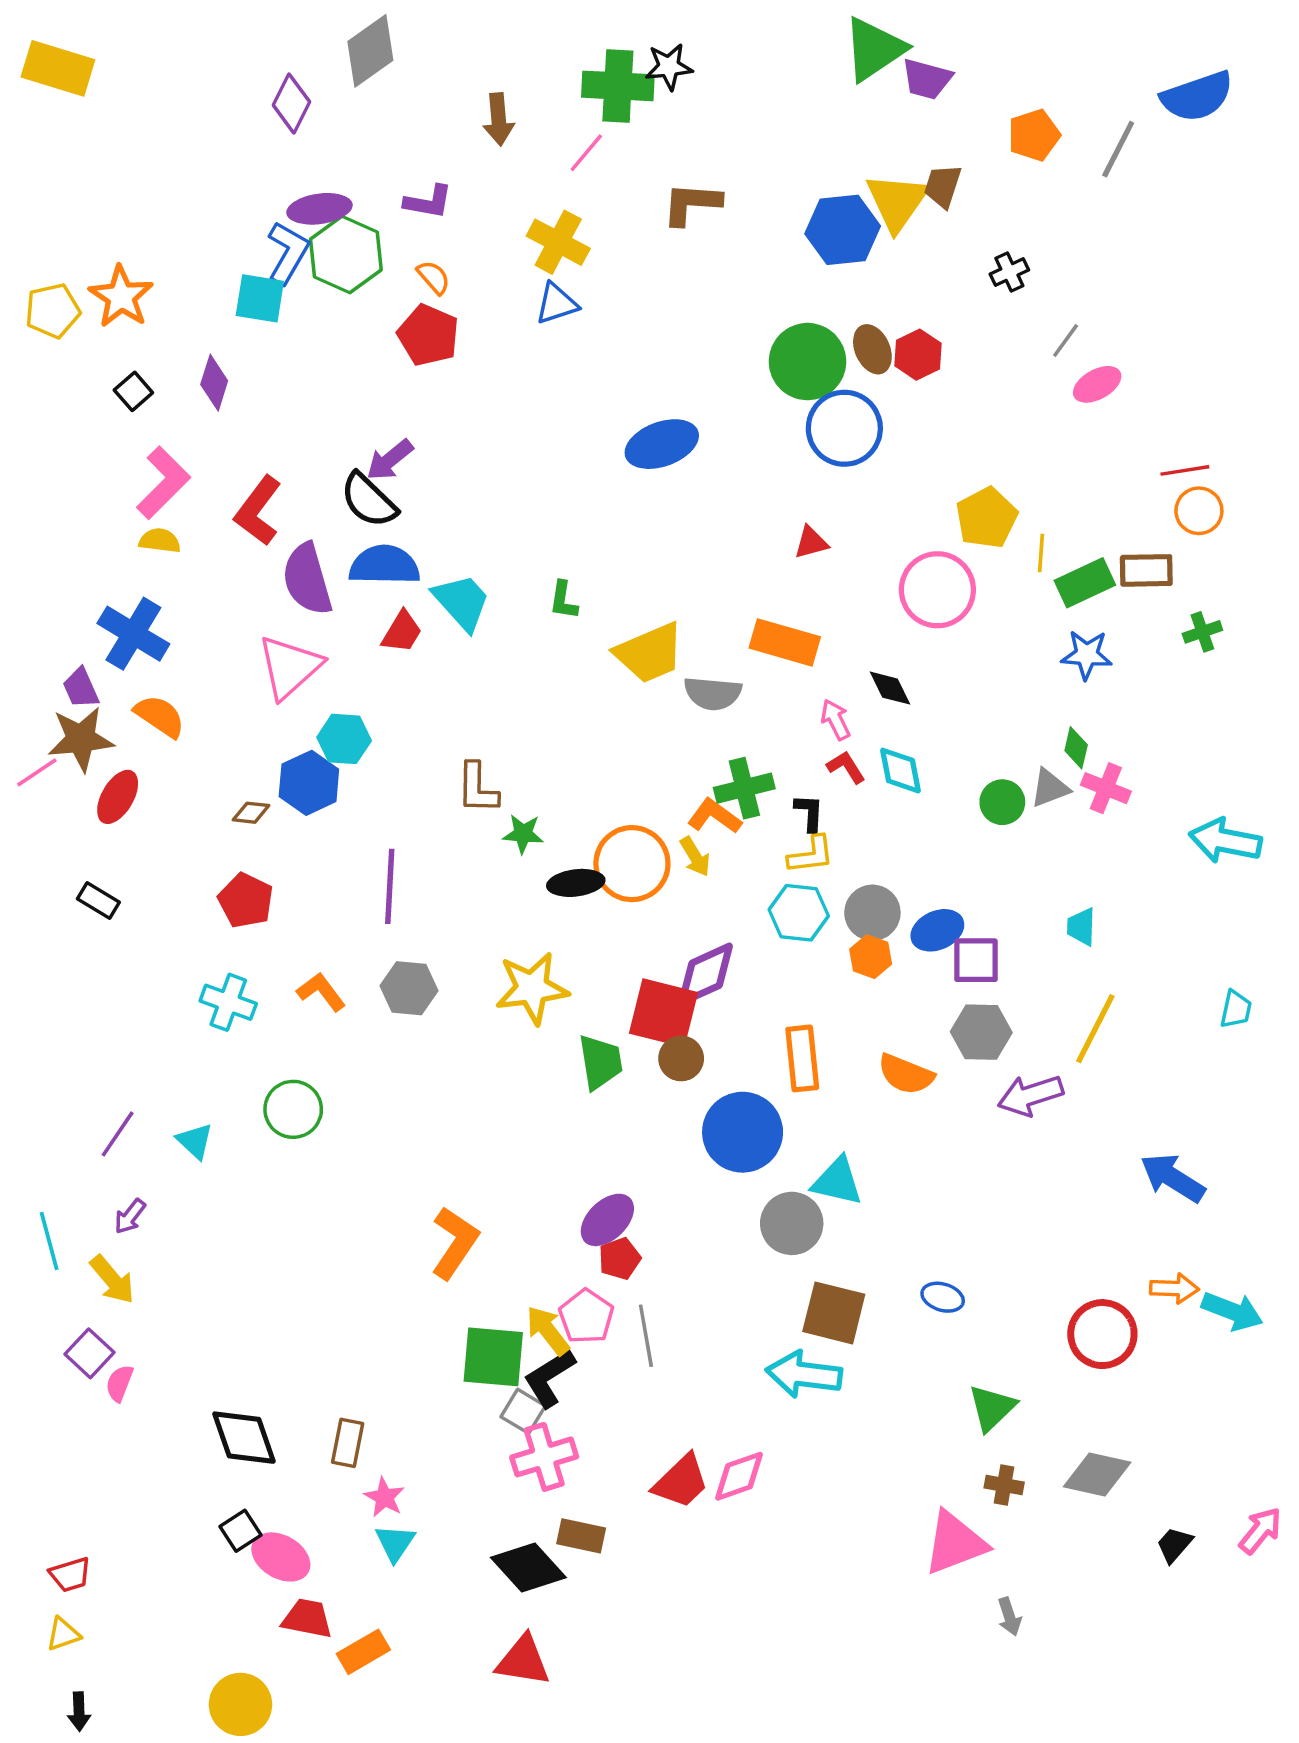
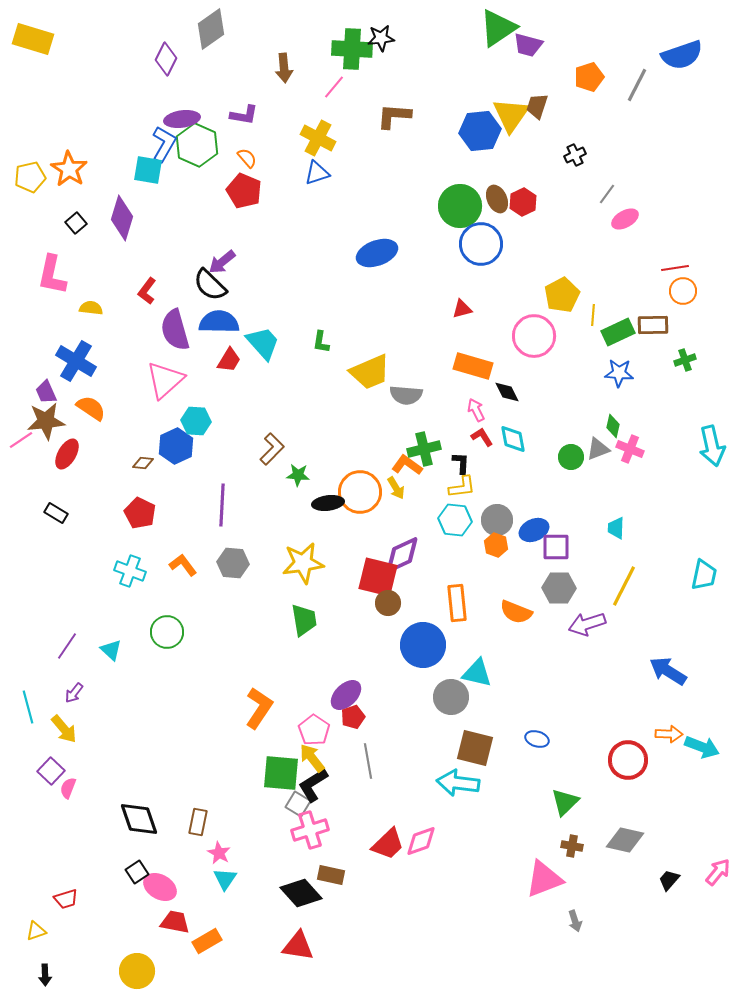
purple diamond: (214, 383) -> (122, 218), size x1.4
pink L-shape: (163, 483) -> (52, 275), moved, turned 147
red L-shape: (258, 511) -> (147, 291), size x0.7
orange rectangle: (785, 642) -> (473, 366), moved
brown L-shape: (477, 788) -> (272, 449), turned -136
cyan arrow: (1225, 841) -> (712, 446), moved, turned -114
cyan trapezoid: (1236, 1009) -> (704, 575), size x1.4
green trapezoid: (600, 1062) -> (304, 620), moved
pink pentagon: (586, 1316) -> (314, 730), moved
red trapezoid: (70, 1575) -> (66, 899), moved

